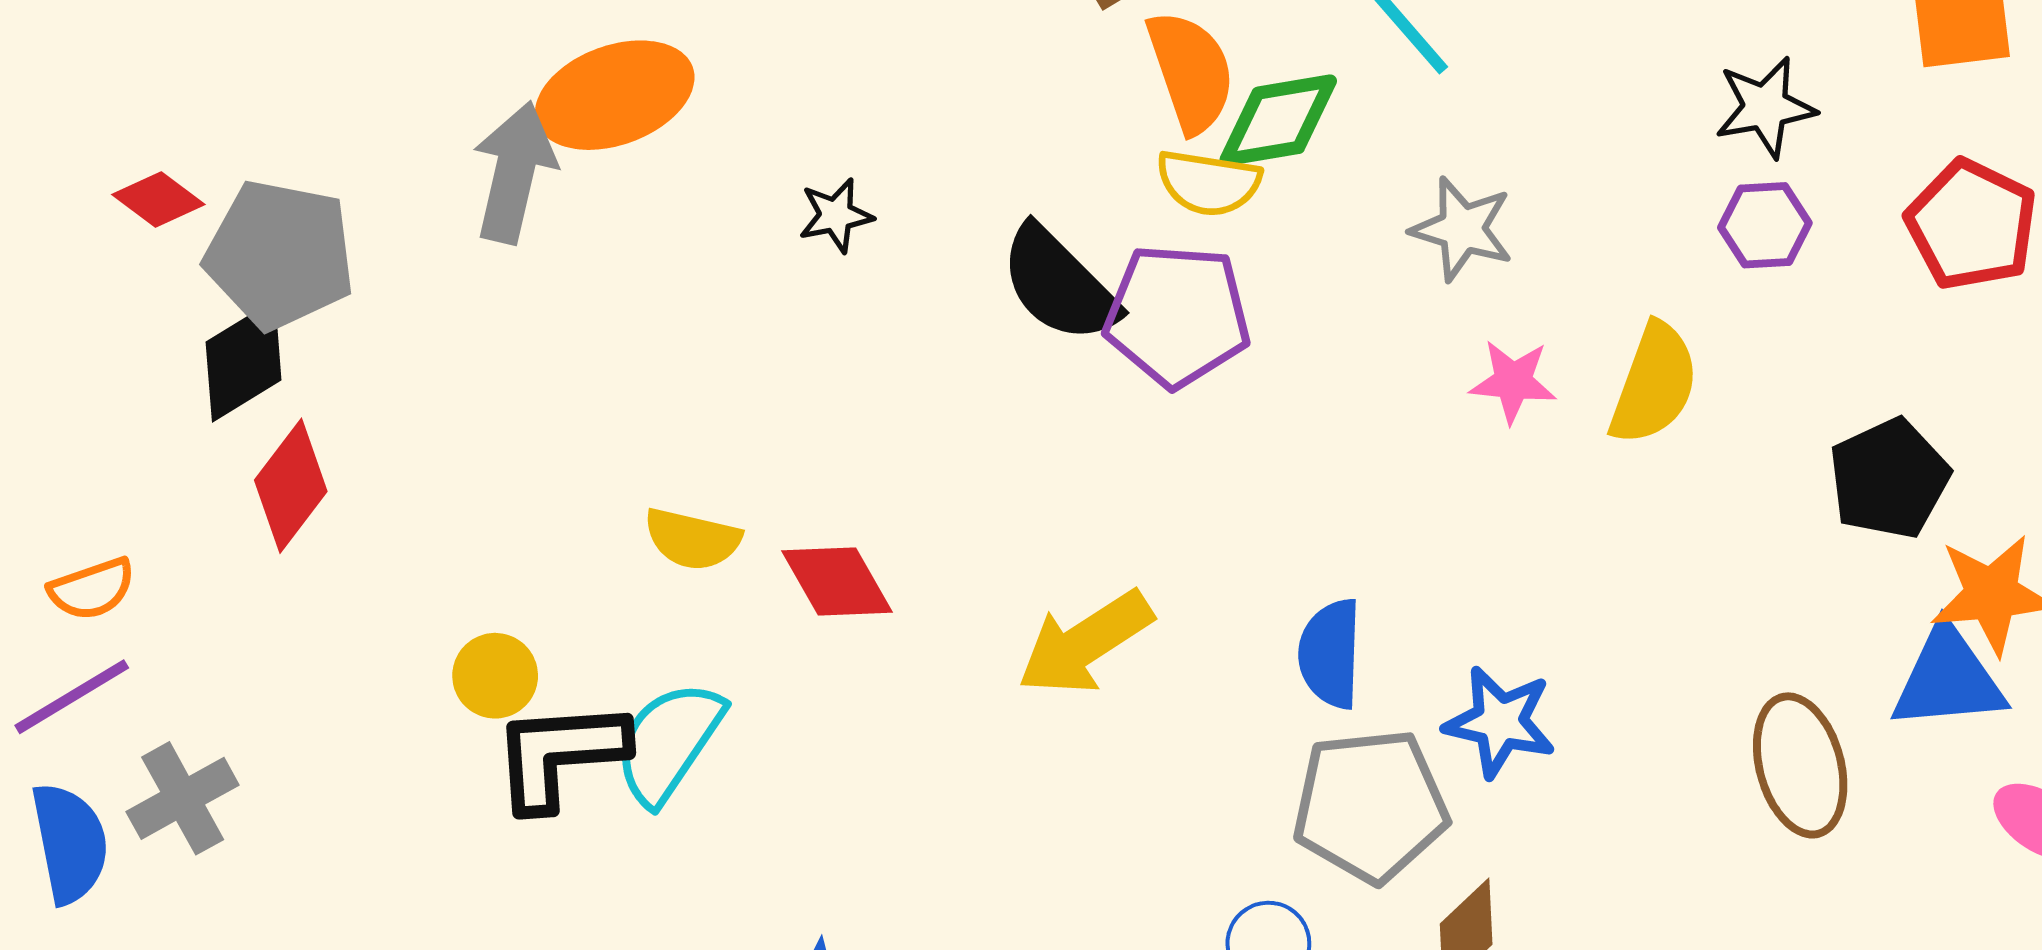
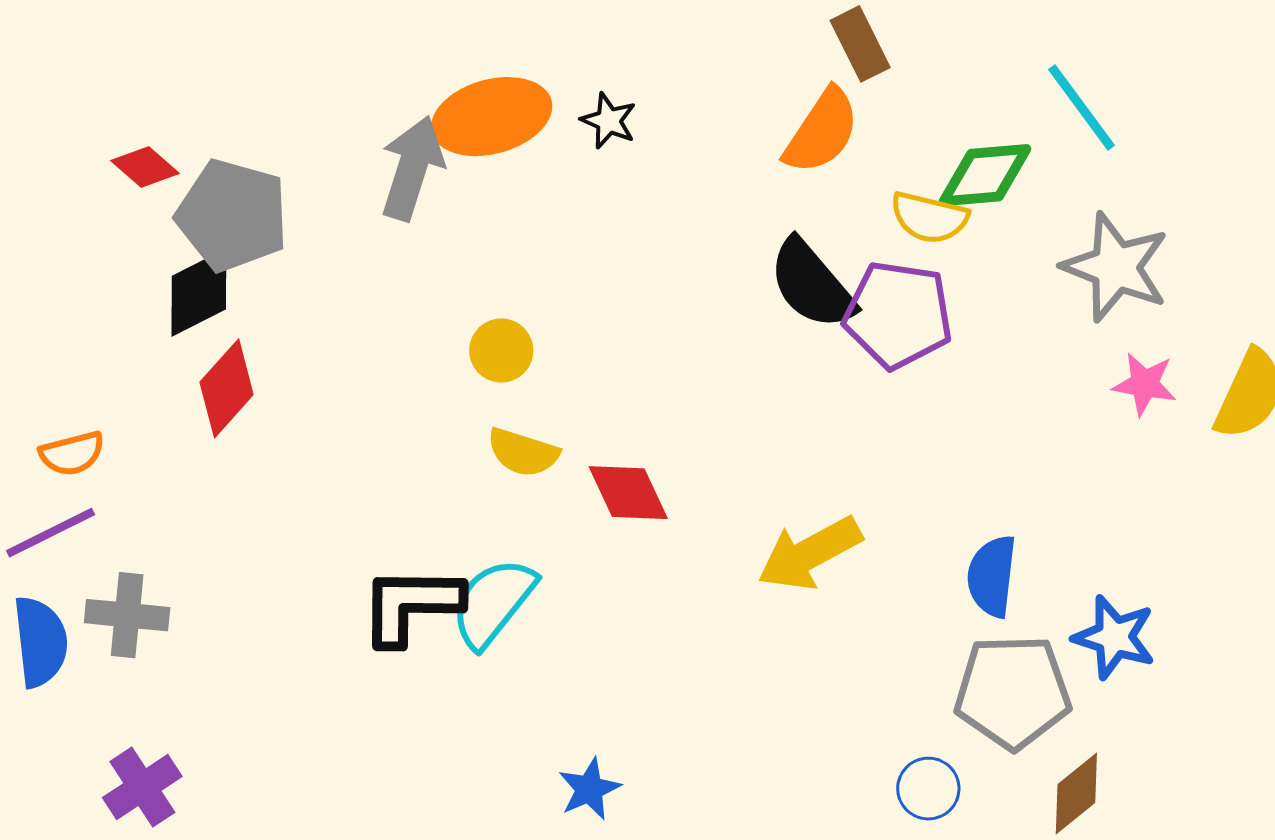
orange semicircle: (1191, 72) -> (822, 131), moved, turned 48
black star: (836, 215) -> (609, 121), moved, turned 30
gray star: (1462, 229) -> (1116, 267), size x1.4
yellow circle: (495, 676) -> (501, 351), moved
gray cross: (183, 798) -> (127, 615), turned 30

